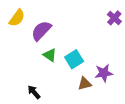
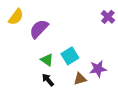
green triangle: (50, 55) -> (47, 60), moved
black arrow: (34, 92) -> (48, 80), moved

